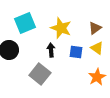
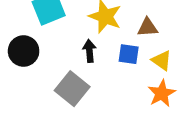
brown triangle: (95, 28) -> (147, 27), moved, turned 32
yellow triangle: (97, 48) -> (162, 60), moved

